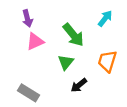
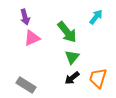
orange trapezoid: (107, 61) -> (98, 78), moved
green triangle: (66, 62) -> (72, 57), moved

